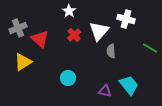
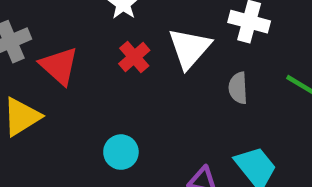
gray semicircle: (111, 51) -> (238, 88), moved

